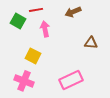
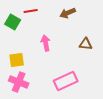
pink arrow: (45, 29) -> (46, 43), moved
yellow square: (33, 56) -> (17, 60), moved, turned -35

